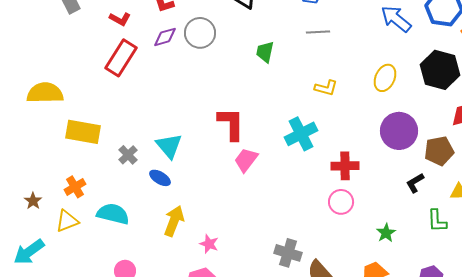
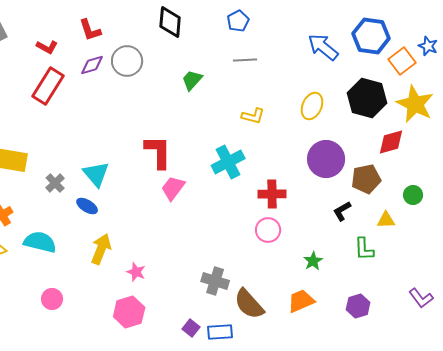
green trapezoid: (265, 52) -> (192, 80), turned 30

